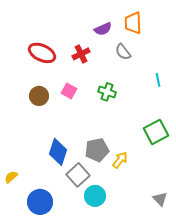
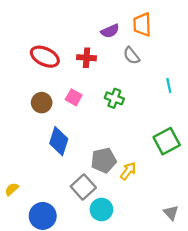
red cross: (81, 54) -> (87, 58), turned 30
blue diamond: (58, 152) -> (59, 141), moved

